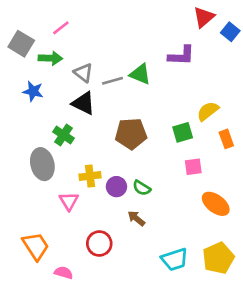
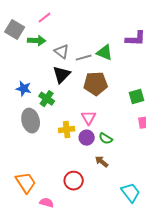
blue star: (33, 91) -> (24, 89), moved
black triangle: (83, 103) -> (62, 75), turned 48
brown pentagon: (131, 134) -> (96, 84), moved
pink triangle: (69, 201) -> (89, 118), moved
cyan trapezoid: (175, 259) -> (131, 193), turned -110

